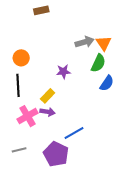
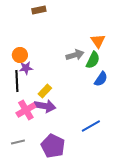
gray arrow: (85, 42) -> (75, 55), moved
purple star: (63, 72) -> (26, 68), moved
purple arrow: (48, 112) -> (45, 106), size x1.5
blue line: (74, 133) -> (91, 126), moved

